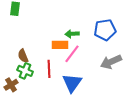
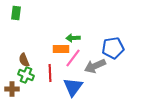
blue pentagon: (105, 30) -> (113, 48), moved
gray arrow: (111, 62) -> (95, 66), moved
brown cross: (11, 85) -> (12, 89), turned 32

